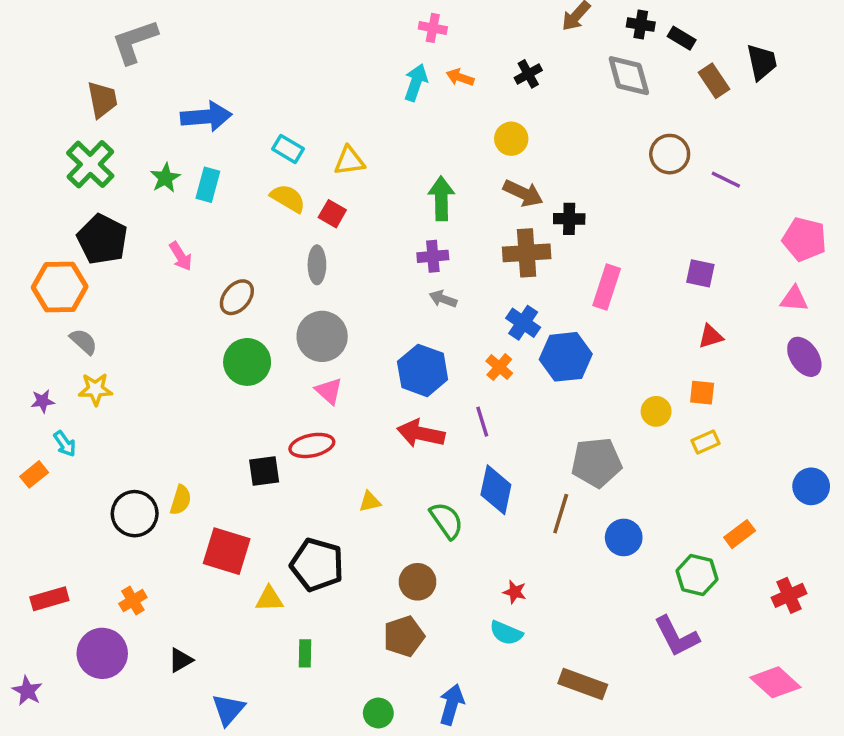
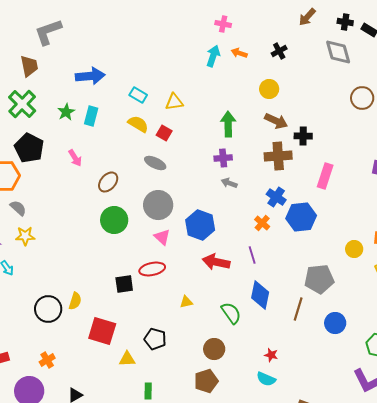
gray ellipse: (317, 265) -> (155, 163), turned -65
blue hexagon: (423, 370) -> (200, 225), moved
black pentagon: (317, 565) -> (155, 339), size x0.7

